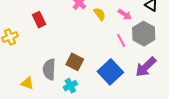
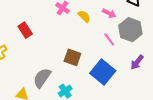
brown square: (75, 62) -> (72, 57), moved
purple arrow: (146, 67) -> (137, 62), size x0.7
gray semicircle: (49, 69) -> (42, 78), turned 40

